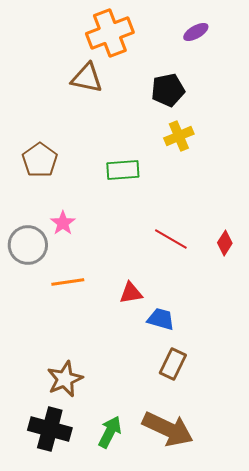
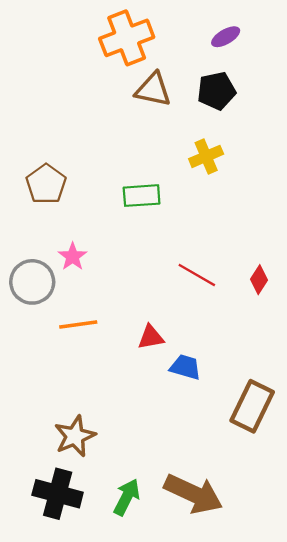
brown triangle: (87, 78) -> (153, 90), moved
black pentagon: (168, 90) -> (216, 91), moved
brown rectangle: (173, 364) -> (252, 406), moved, size x1.4

